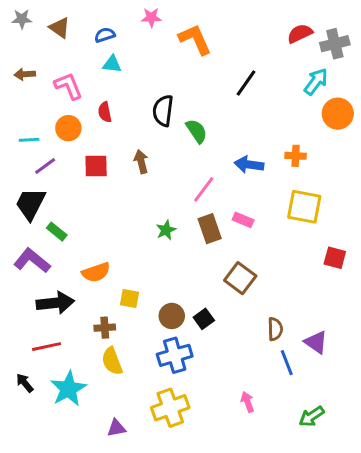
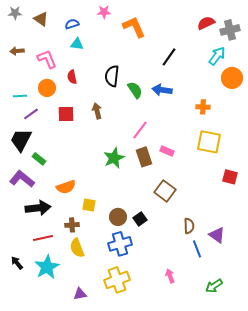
blue arrow: (249, 165) -> (162, 90), moved
green star: (166, 230) -> (114, 158), size x1.5
red line: (47, 347) -> (43, 238), moved

